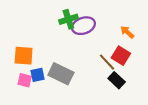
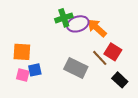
orange arrow: (127, 32) -> (97, 28), moved, size x1.5
gray rectangle: (61, 74) -> (76, 68), moved
black rectangle: (117, 80) -> (120, 80), moved

